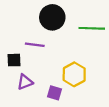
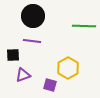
black circle: (52, 17) -> (33, 16), moved

